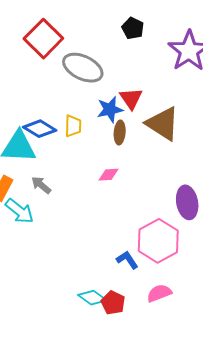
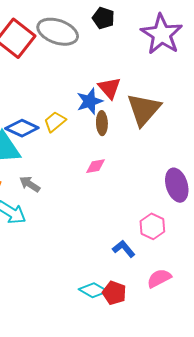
gray ellipse: (83, 68) -> (58, 32), moved
brown triangle: (163, 124) -> (144, 110), turned 45
yellow trapezoid: (73, 126) -> (55, 122), turned -125
pink hexagon: (158, 241) -> (152, 226), size x0.6

